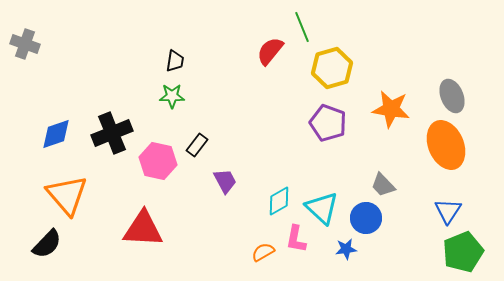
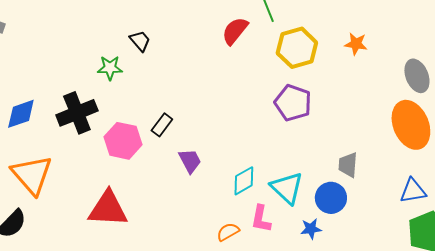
black trapezoid: (175, 61) -> (140, 41), turned -50
green star: (172, 96) -> (110, 68), moved
orange star: (391, 109) -> (356, 44), moved, size x0.6
gray trapezoid: (383, 185) -> (348, 165), turned 48
blue triangle: (448, 211) -> (413, 191), turned 48

